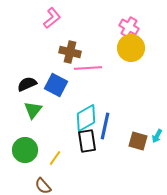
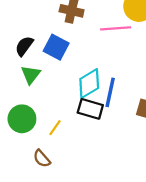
pink line: (88, 68) -> (116, 28), moved
black semicircle: (27, 84) -> (24, 46), turned -30
black rectangle: (87, 141) -> (90, 109), turned -65

